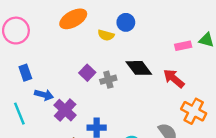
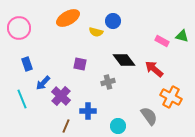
pink rectangle: (183, 46) -> (162, 41), turned 40
purple square: (87, 73) -> (80, 64), turned -32
gray cross: (108, 80) -> (108, 82), moved
blue arrow: (44, 95) -> (43, 83), turned 119

